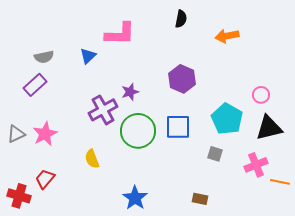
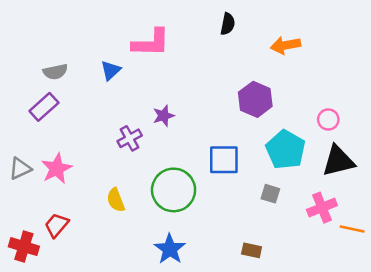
purple hexagon: (182, 79) -> (255, 99), moved
purple cross: (103, 110) -> (130, 138), size x0.7
green circle: (138, 131) -> (174, 190), moved

